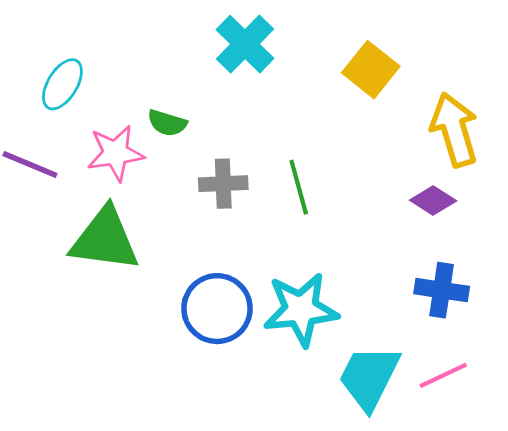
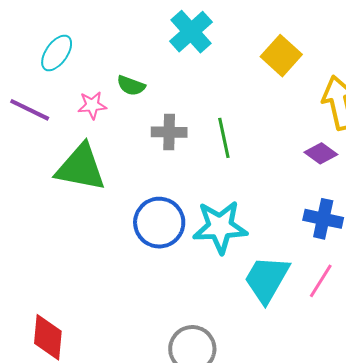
pink star: (115, 153) -> (92, 105), size x0.7
pink line: (443, 375) -> (321, 281), turned -36

